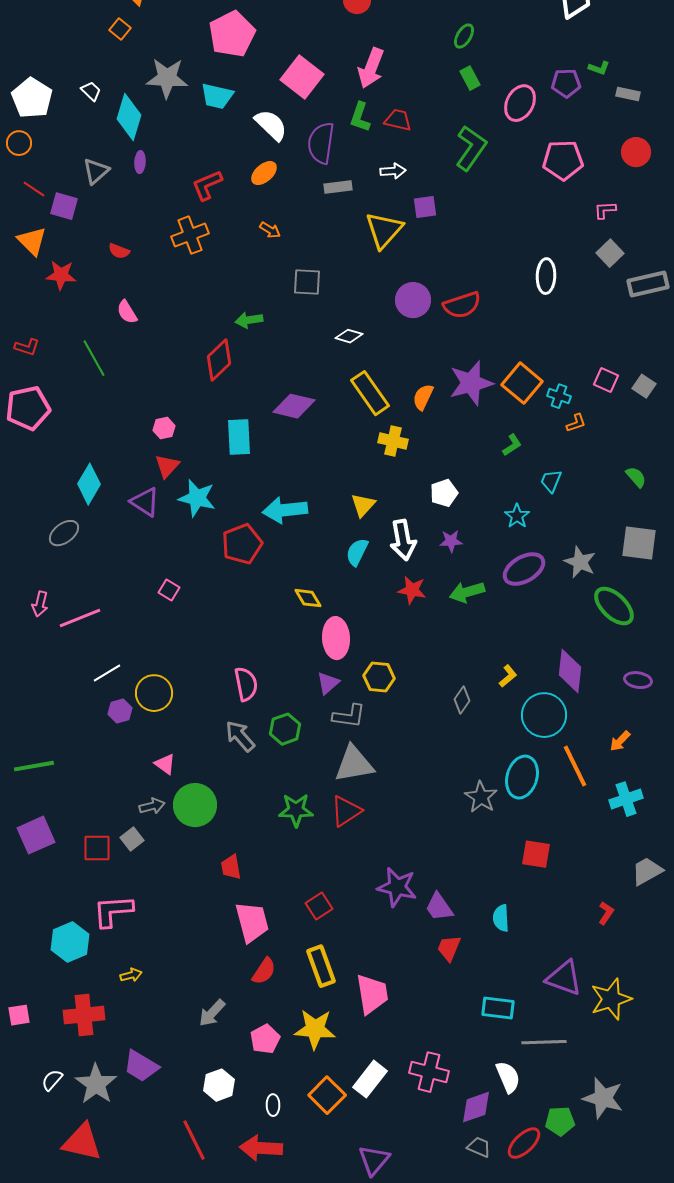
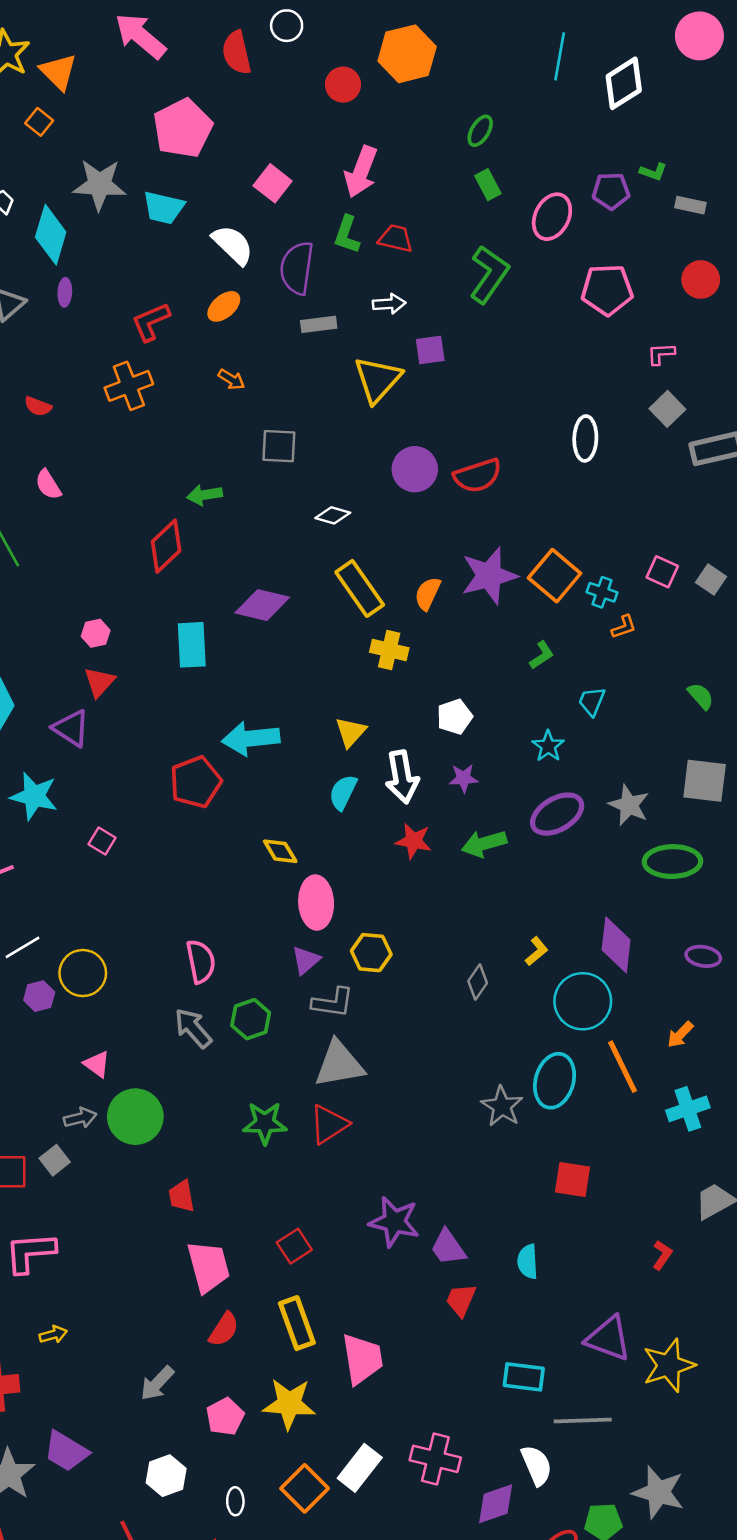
pink square: (302, 77) -> (273, 183), size x0.7
cyan star: (197, 498) -> (34, 796), moved
green ellipse: (614, 606) -> (672, 862), turned -45

